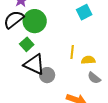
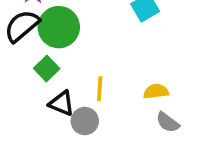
yellow line: (72, 52) -> (100, 89), moved
black triangle: (34, 64) -> (61, 103), size x0.7

